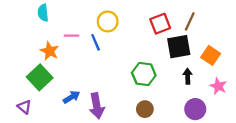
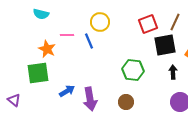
cyan semicircle: (43, 13) -> (41, 14), turned -70
green square: (40, 77) -> (38, 73), turned 35
purple triangle: (24, 107) -> (14, 100), moved
brown circle: (145, 109) -> (126, 102), moved

